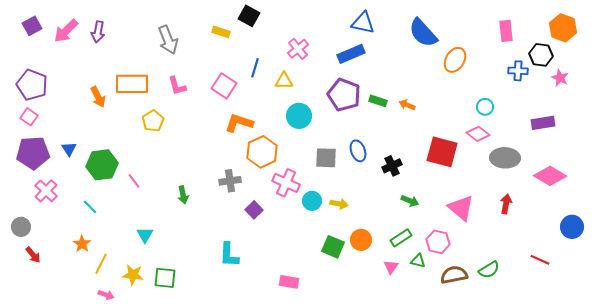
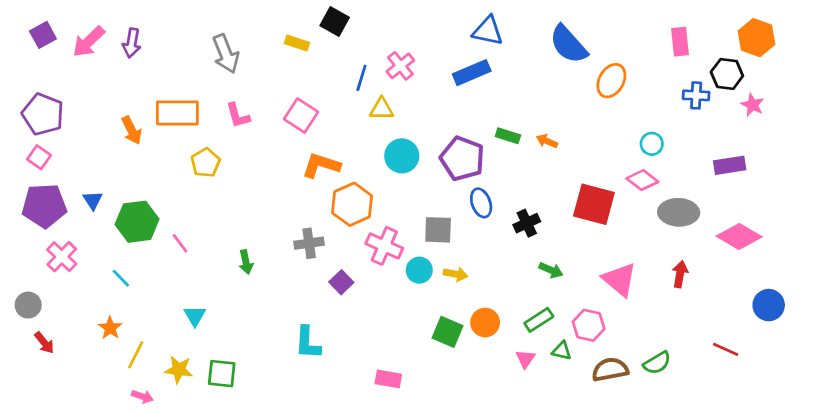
blue line: (255, 68) -> (361, 78), moved
purple pentagon: (344, 95) -> (462, 159), moved
gray square: (326, 158) -> (438, 230), moved

